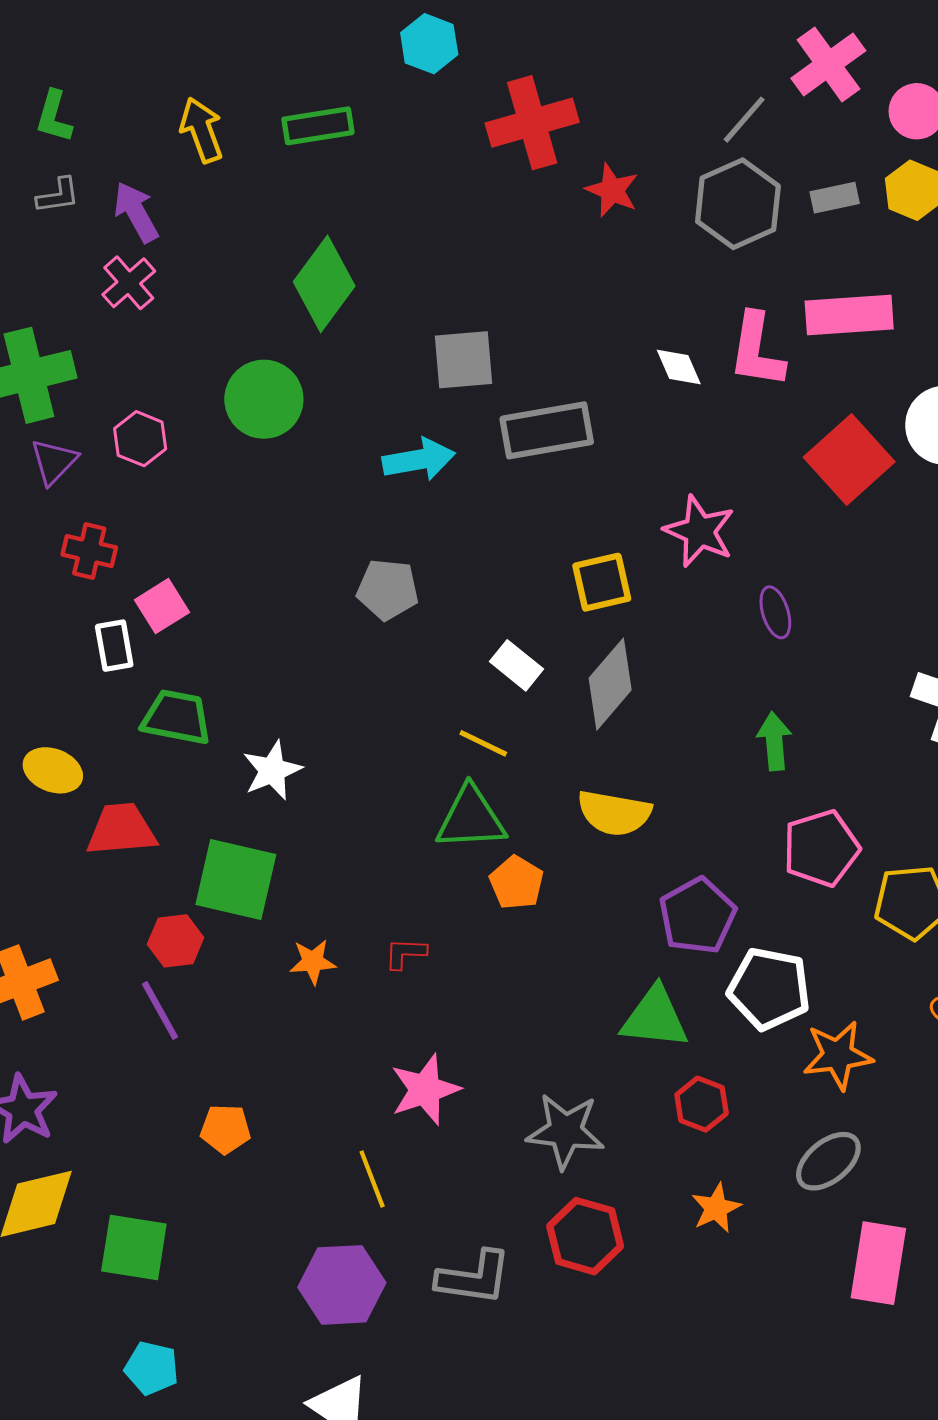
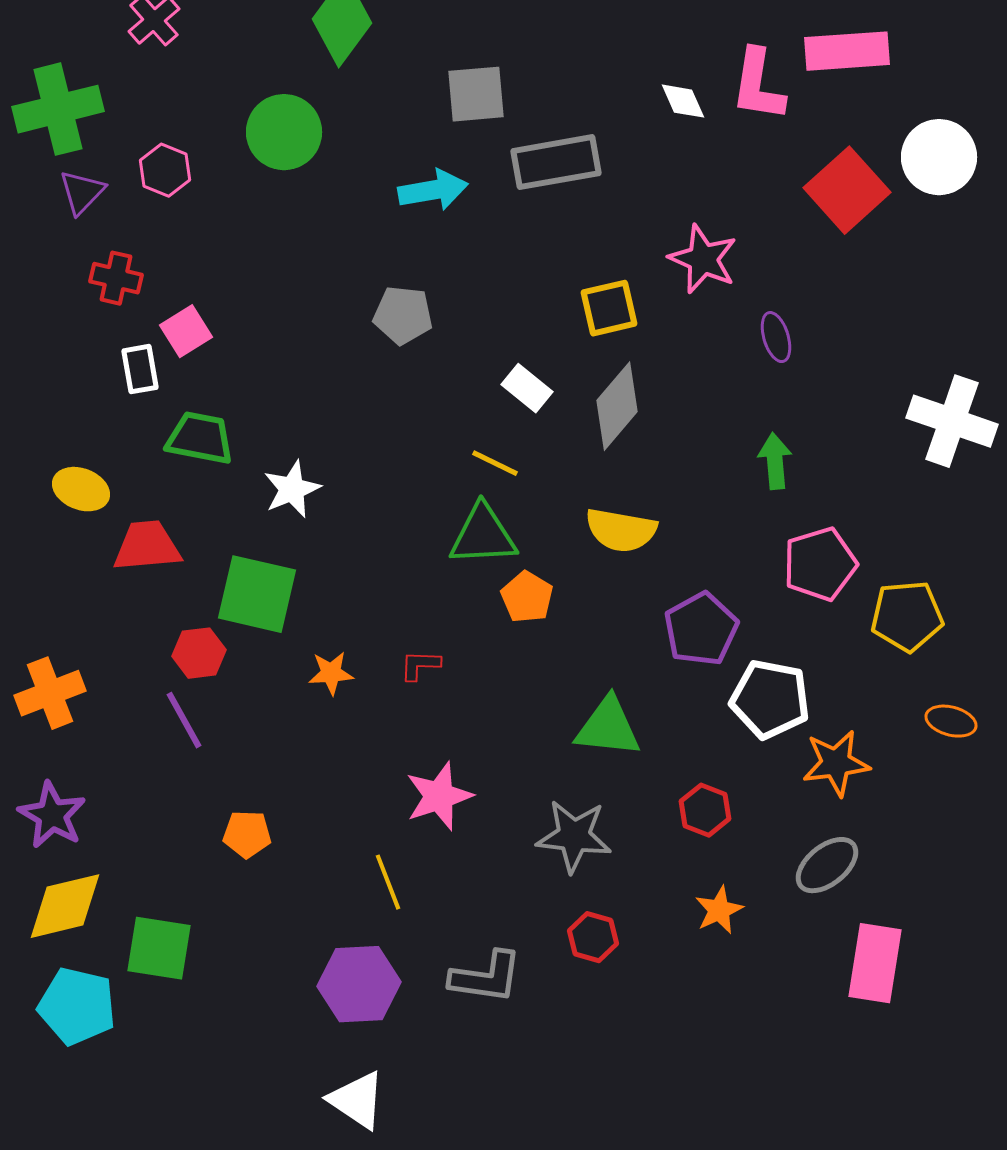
green triangle: (655, 1018) -> (608, 727), moved
red hexagon: (585, 1236) -> (593, 937), size x0.7
cyan pentagon: (152, 1368) -> (77, 1006), moved, size x1.5

